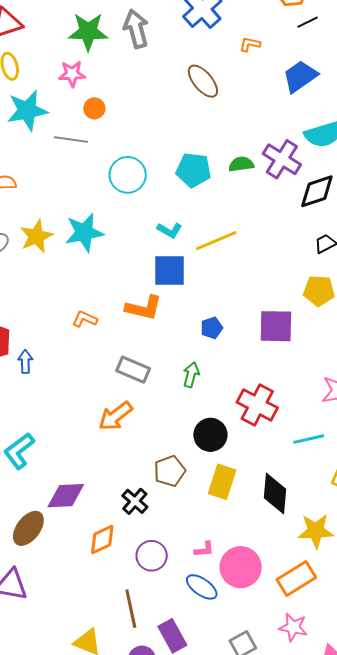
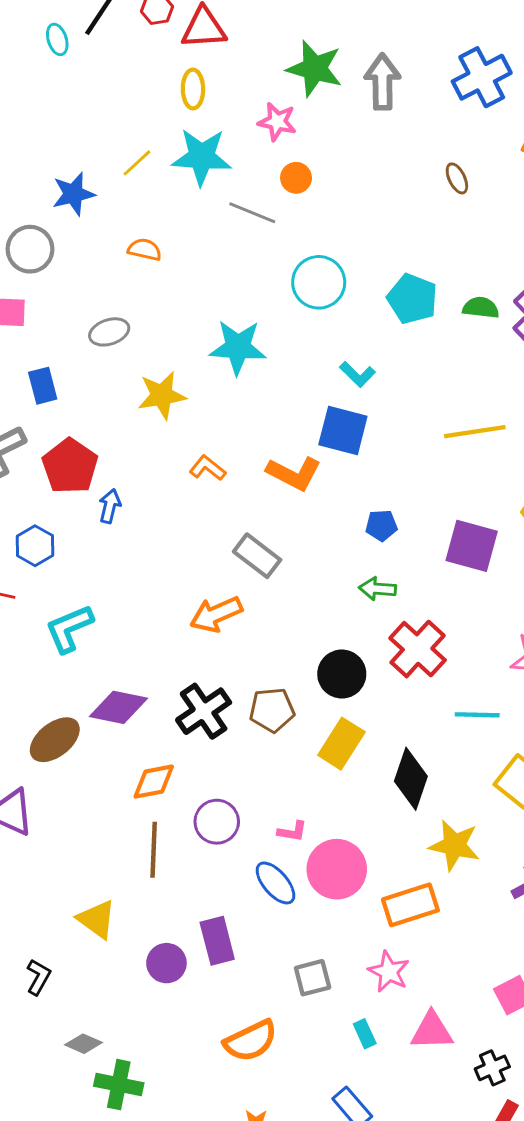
brown ellipse: (203, 81) -> (457, 178), size x0.6
yellow star: (36, 236) -> (162, 395), moved
yellow line: (216, 241) -> (475, 432), moved
green arrow: (191, 375) -> (378, 589), moved, turned -115
black cross: (135, 501) -> (204, 711), moved, size x1.4
brown line: (131, 609) -> (154, 850), moved

